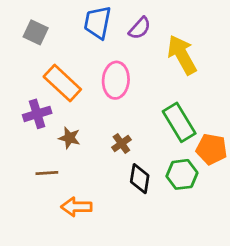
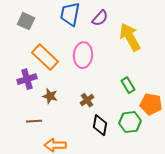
green rectangle: (179, 122) -> (128, 85), size x0.6

